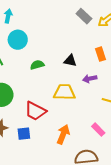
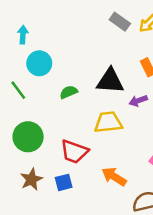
black triangle: (70, 61) -> (110, 81), size x1.6
orange arrow: (63, 134) -> (114, 177), turned -72

